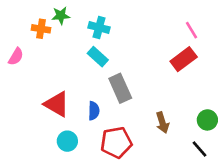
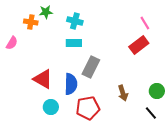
cyan rectangle: (98, 57) -> (74, 43), turned -42
gray rectangle: (120, 88) -> (91, 67), turned 50
blue semicircle: (94, 111) -> (71, 84), size x1.5

